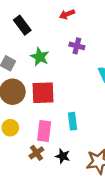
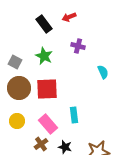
black rectangle: (22, 25) -> (44, 24), moved
pink rectangle: (44, 131) -> (48, 124), turned -48

